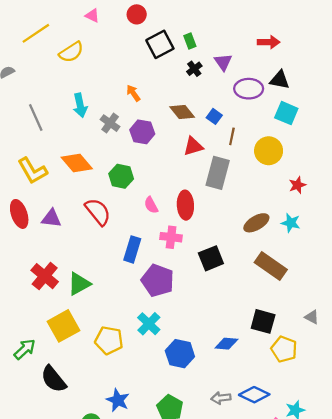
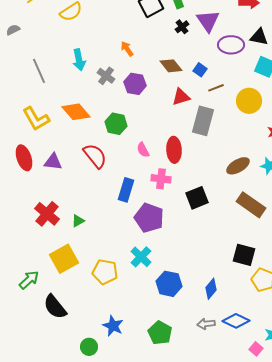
purple triangle: (223, 62) -> (208, 21), size x1.4
brown line: (232, 136) -> (216, 88), turned 56
green triangle: (79, 284) -> (78, 221), size x0.6
blue diamond: (226, 344) -> (211, 289), moved, turned -55

